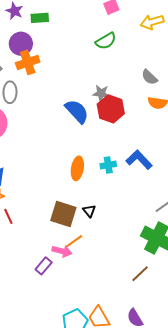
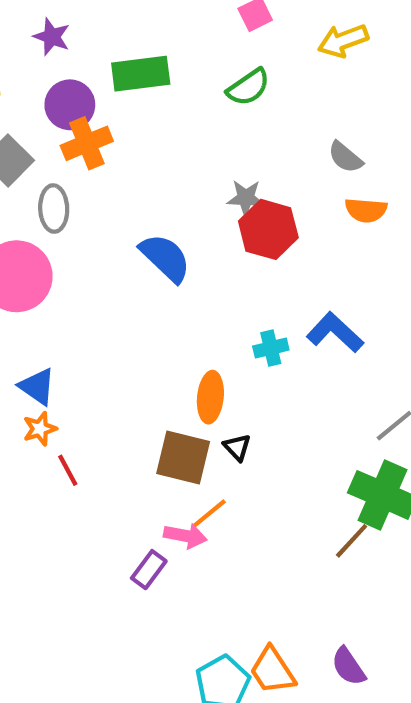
green rectangle: (40, 18) -> (141, 74), moved, size x1.5
blue semicircle: (77, 111) -> (165, 258), moved
orange ellipse: (77, 168) -> (210, 397), moved
brown line: (140, 274) -> (352, 541), moved

